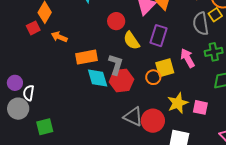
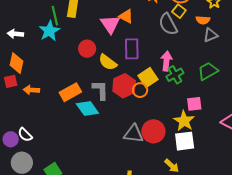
red square: (33, 28) -> (11, 81), turned 32
orange arrow: (59, 37) -> (31, 90), moved
green cross: (214, 52) -> (175, 75), moved
pink arrow: (187, 58) -> (166, 61), turned 54
red hexagon: (121, 81) -> (124, 86), moved
white semicircle: (29, 93) -> (25, 135), moved, turned -35
yellow star: (178, 103) -> (184, 121), moved

